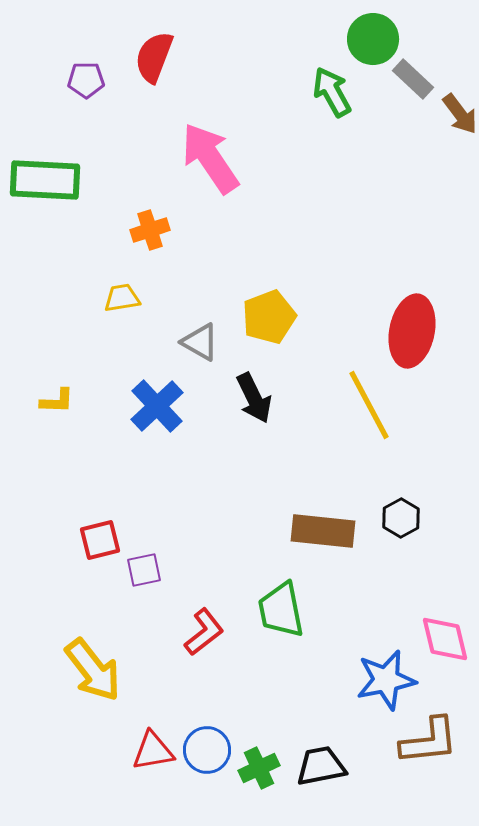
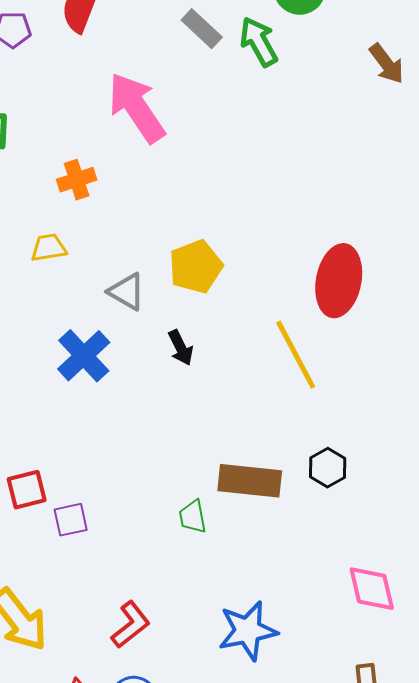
gray rectangle: (413, 79) -> (202, 29), moved
black arrow: (254, 398) -> (181, 348), size x0.7
green trapezoid: (281, 610) -> (193, 517), moved, size x0.6
red L-shape: (204, 632) -> (131, 625), moved
blue star: (386, 680) -> (248, 631), moved

